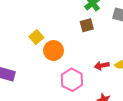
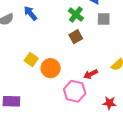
red arrow: (102, 66) -> (91, 74), moved

